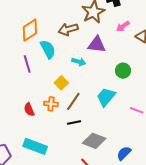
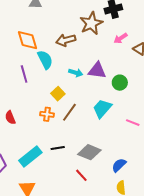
orange diamond: (30, 30) -> (28, 40), turned -75
purple triangle: (97, 45) -> (97, 70), moved
red semicircle: (29, 110) -> (10, 118), moved
black line: (74, 123) -> (58, 148), moved
cyan rectangle: (35, 146) -> (30, 157), turned -60

